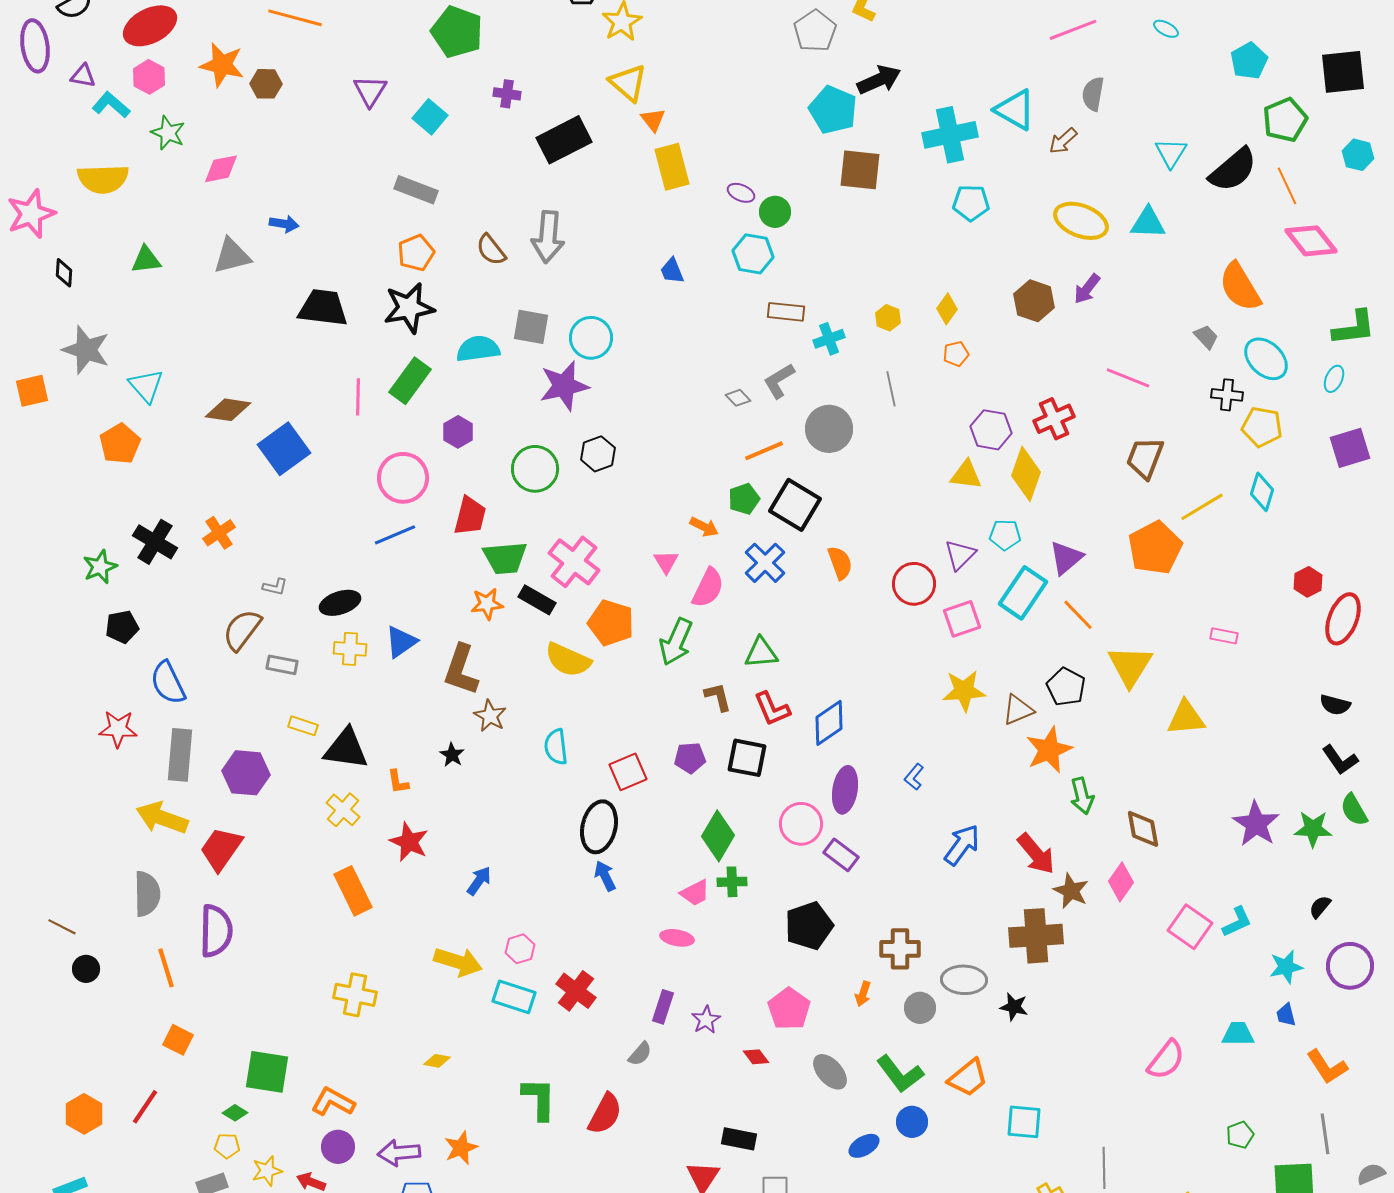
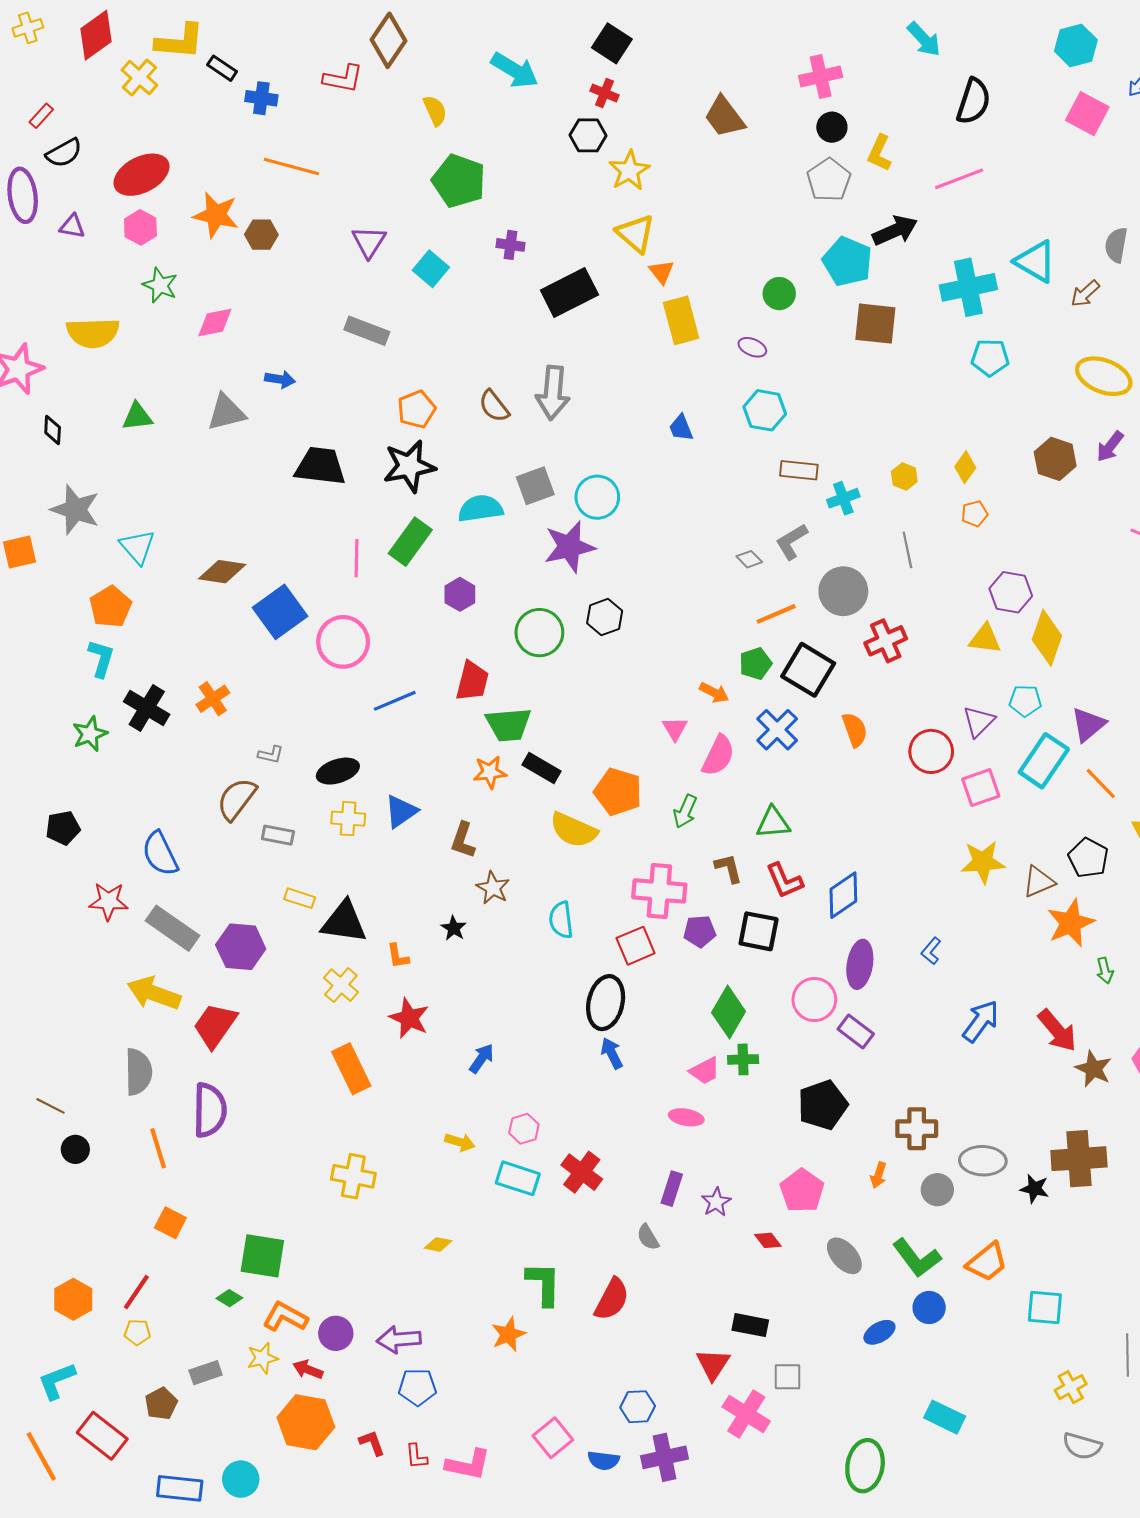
pink line: (1073, 30) -> (959, 179), moved
cyan L-shape: (111, 105) -> (101, 658), moved, turned 66
gray rectangle: (416, 190) -> (367, 331), moved
green circle: (775, 212) -> (779, 294), moved
gray square: (531, 327) -> (535, 486), turned -30
red cross: (1054, 419) -> (886, 641), moved
pink circle: (403, 478) -> (343, 642), moved
pink cross: (574, 562) -> (659, 891), moved, turned -33
black pentagon: (122, 627) -> (63, 828), moved
green arrow: (676, 642) -> (685, 811), size x0.7
brown L-shape: (461, 670) -> (463, 840), size x0.7
gray rectangle: (180, 755) -> (172, 928), turned -60
green arrow: (1082, 796) -> (1105, 971), size x0.7
brown cross: (1036, 936) -> (1079, 1159), moved
yellow arrow: (458, 962) -> (460, 1142), size x0.6
gray semicircle: (640, 1054) -> (648, 1237), turned 108
orange L-shape: (333, 1102) -> (285, 1317), moved
yellow pentagon: (227, 1146) -> (137, 1332), moved
orange star: (461, 1148) -> (508, 1334), moved

